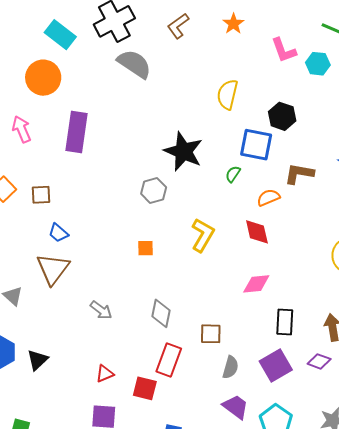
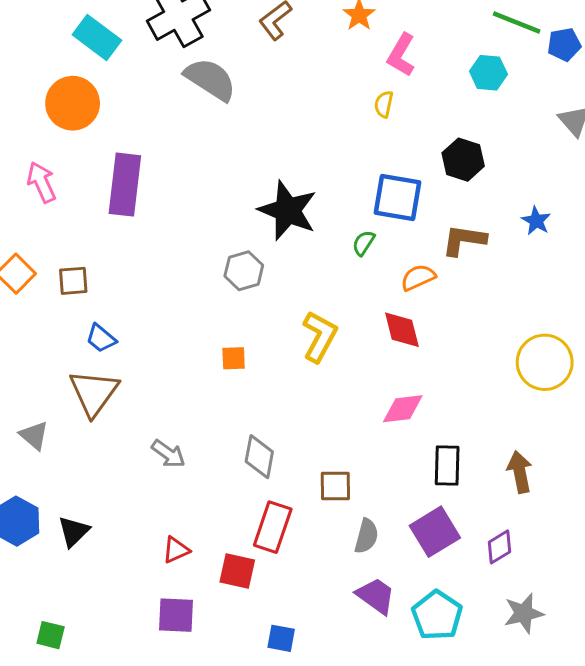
pink L-shape: (284, 50) -> (401, 55), moved, turned 52
yellow semicircle: (227, 94) -> (384, 104), moved, size x0.6
black hexagon: (282, 116) -> (463, 160), moved
purple diamond: (319, 361) -> (499, 547), moved, turned -50

